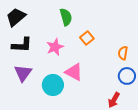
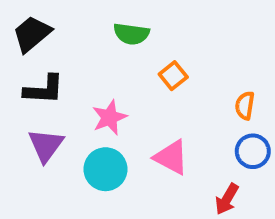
green semicircle: (66, 17) -> (131, 34), turned 114
pink star: (55, 47) -> (109, 117), moved
pink triangle: (74, 72) -> (171, 157), moved

